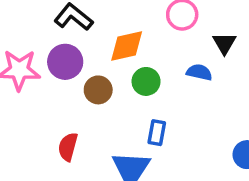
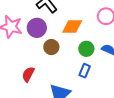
green circle: (146, 81) -> (86, 49), moved
blue rectangle: (157, 133) -> (85, 71), moved

